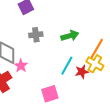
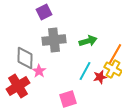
gray cross: (36, 35) -> (54, 40), size x1.6

